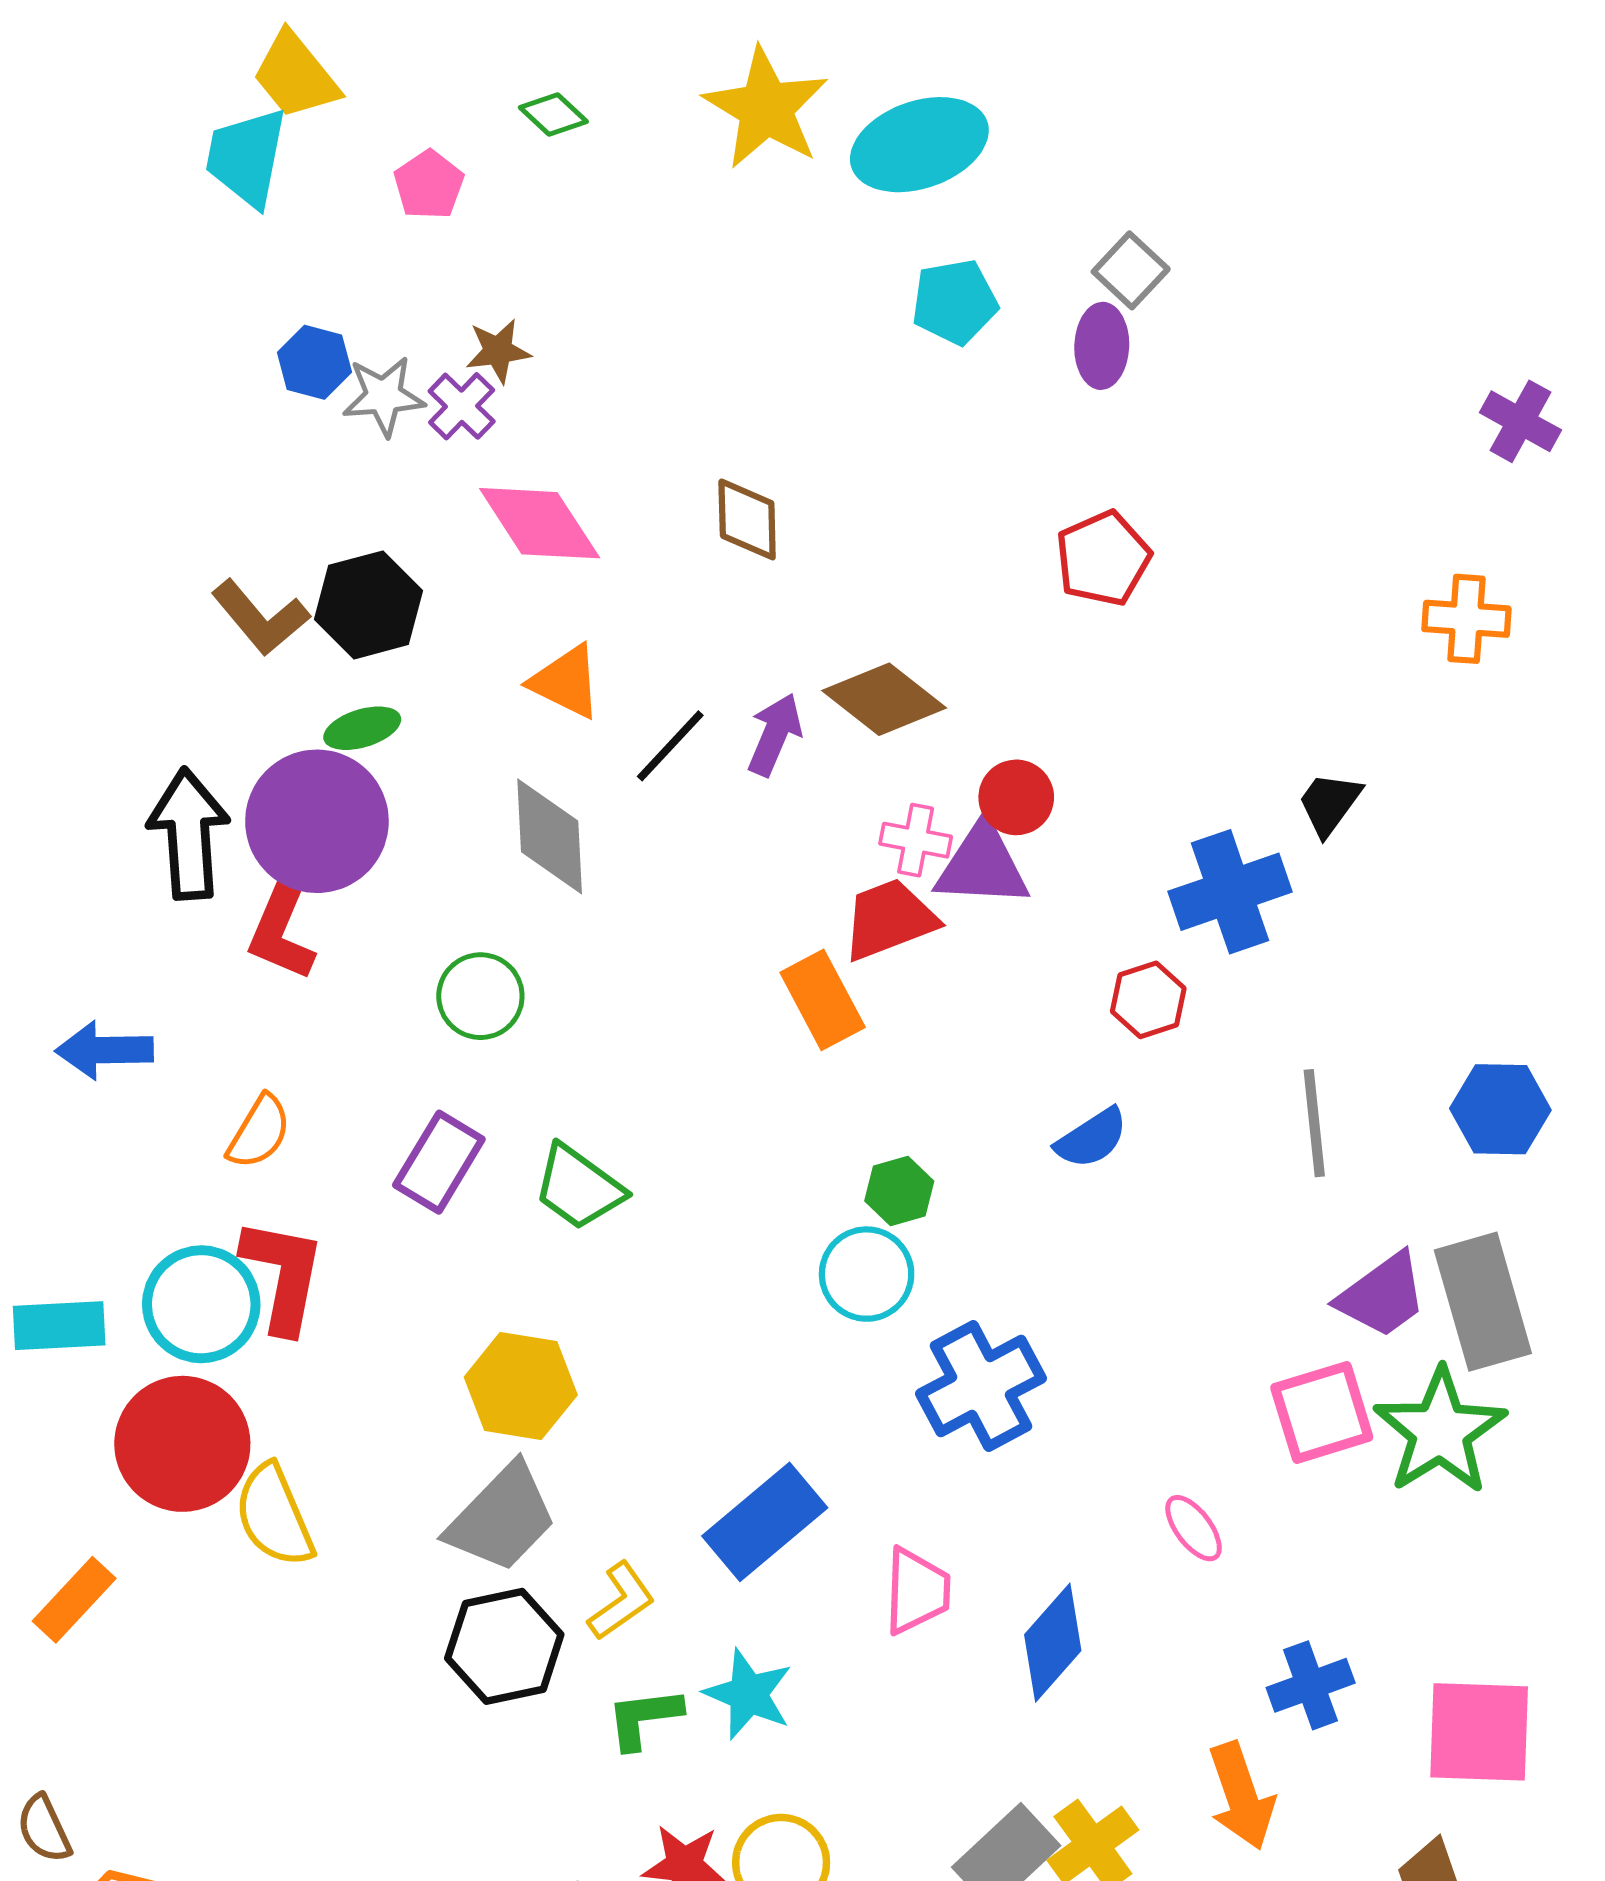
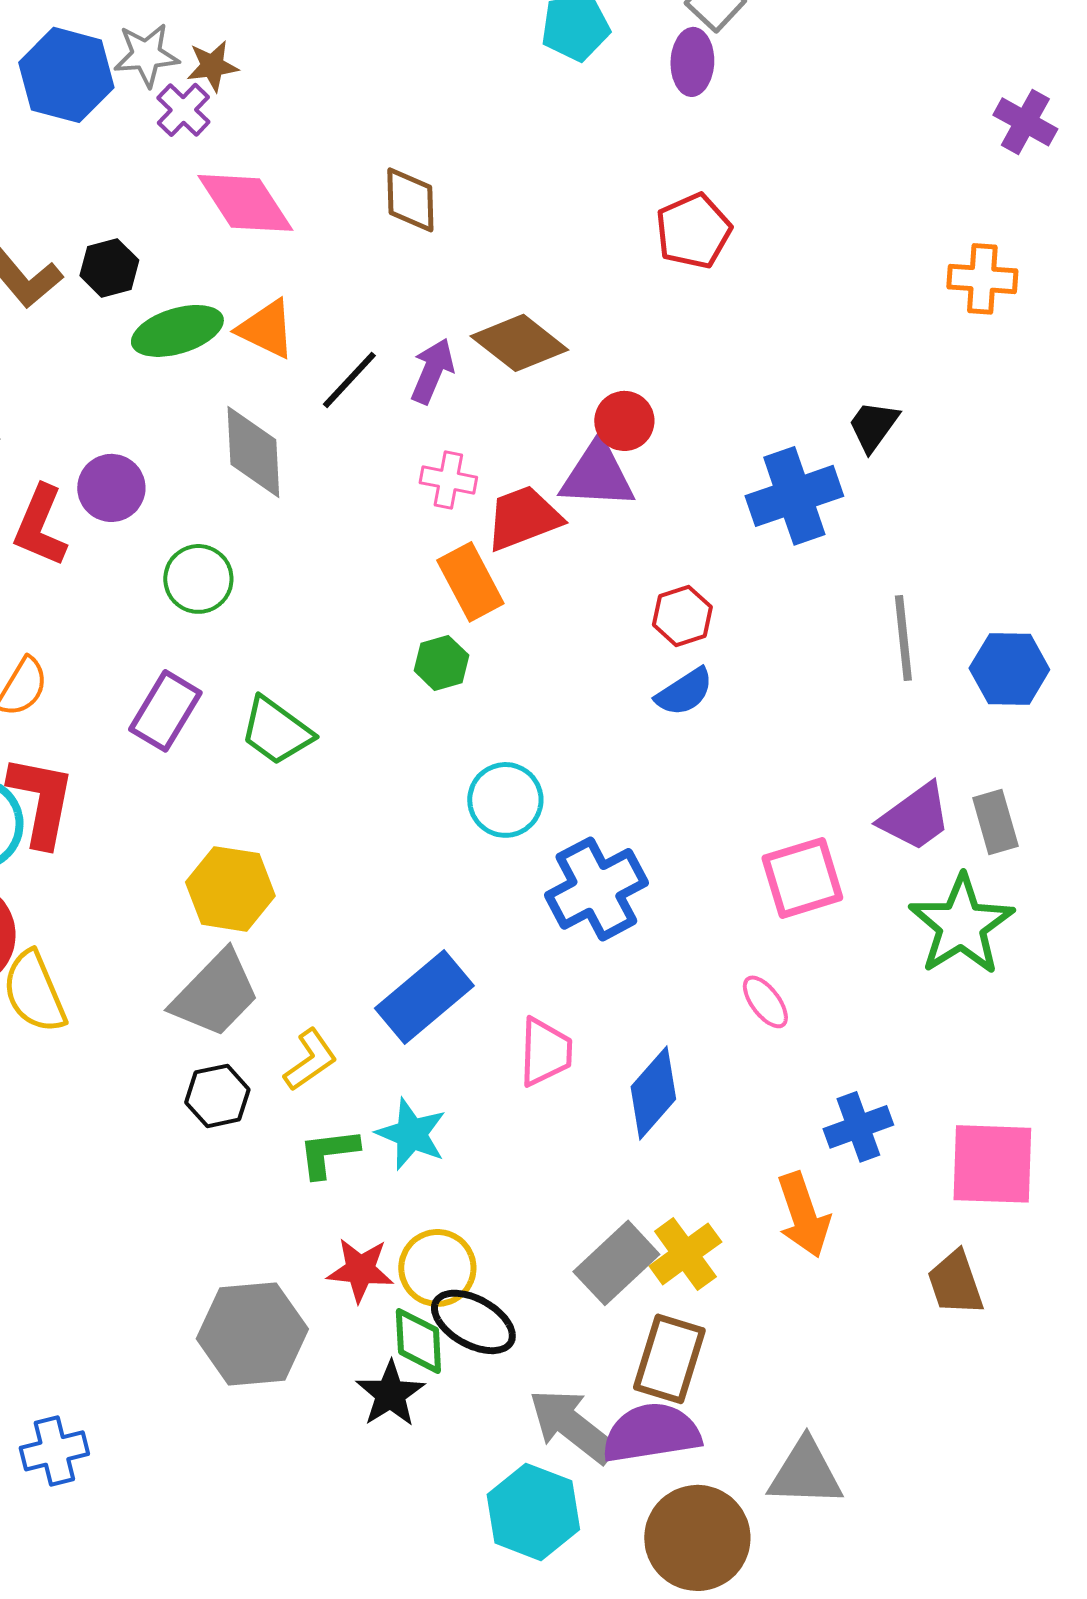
blue hexagon: (314, 362) -> (66, 75), size x1.6
gray star: (384, 396) -> (146, 55), moved
black hexagon: (369, 605) -> (109, 268), size x0.7
green ellipse: (362, 728) -> (177, 331), moved, size x1.5
purple circle: (317, 821) -> (111, 488), moved, size x0.6
pink cross: (916, 840) -> (448, 480), moved
red hexagon: (1148, 1000) -> (682, 616), moved
gray line: (1314, 1123) -> (903, 638), moved
green hexagon: (899, 1191) -> (441, 663), moved
gray rectangle: (1483, 1302) -> (995, 822), size x0.6
pink square: (1322, 1412) -> (802, 878), moved
black hexagon: (504, 1646) -> (217, 1096), size x0.7

